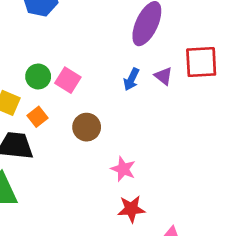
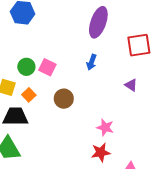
purple triangle: (163, 76) -> (131, 85), moved
pink star: (123, 169) -> (105, 127), moved

